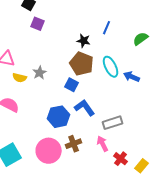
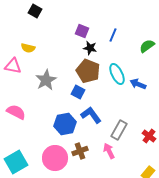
purple square: (38, 24) -> (82, 31), moved
gray star: (40, 73) -> (46, 80), size x1.5
yellow semicircle: (20, 78) -> (28, 48), moved
gray rectangle: (113, 123) -> (119, 130), turned -42
red cross: (121, 159) -> (149, 136), moved

